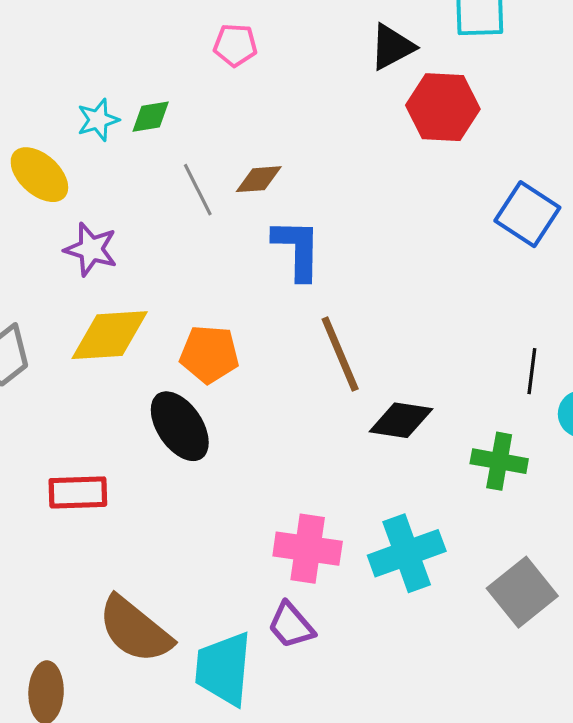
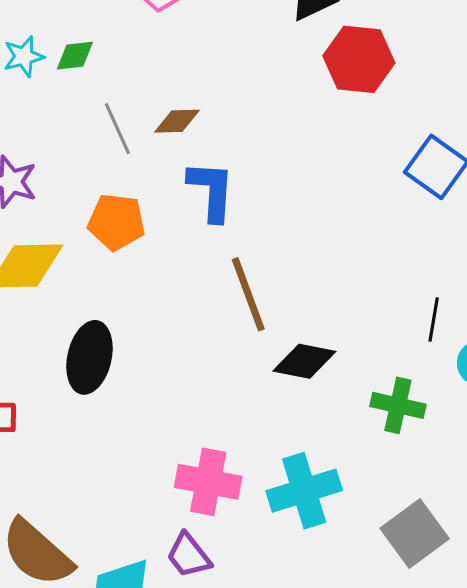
orange pentagon: (209, 354) -> (116, 222), moved
black ellipse: (180, 426) -> (89, 357), turned 44

